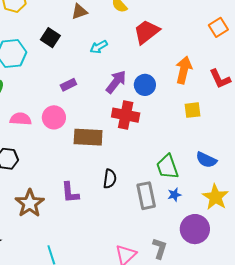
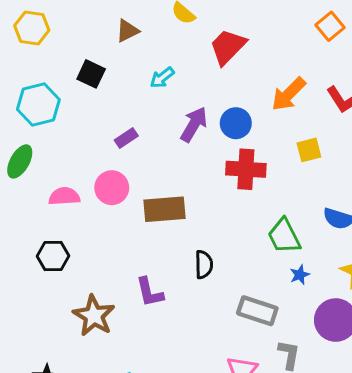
orange arrow: (184, 70) -> (289, 94), turned -140
red cross: (126, 115) -> (246, 169), moved
gray rectangle: (146, 196) -> (257, 311), moved, turned -52

